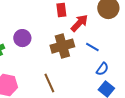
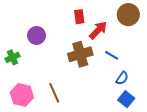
purple circle: (22, 38) -> (37, 35), moved
brown line: (49, 83) -> (54, 93), moved

